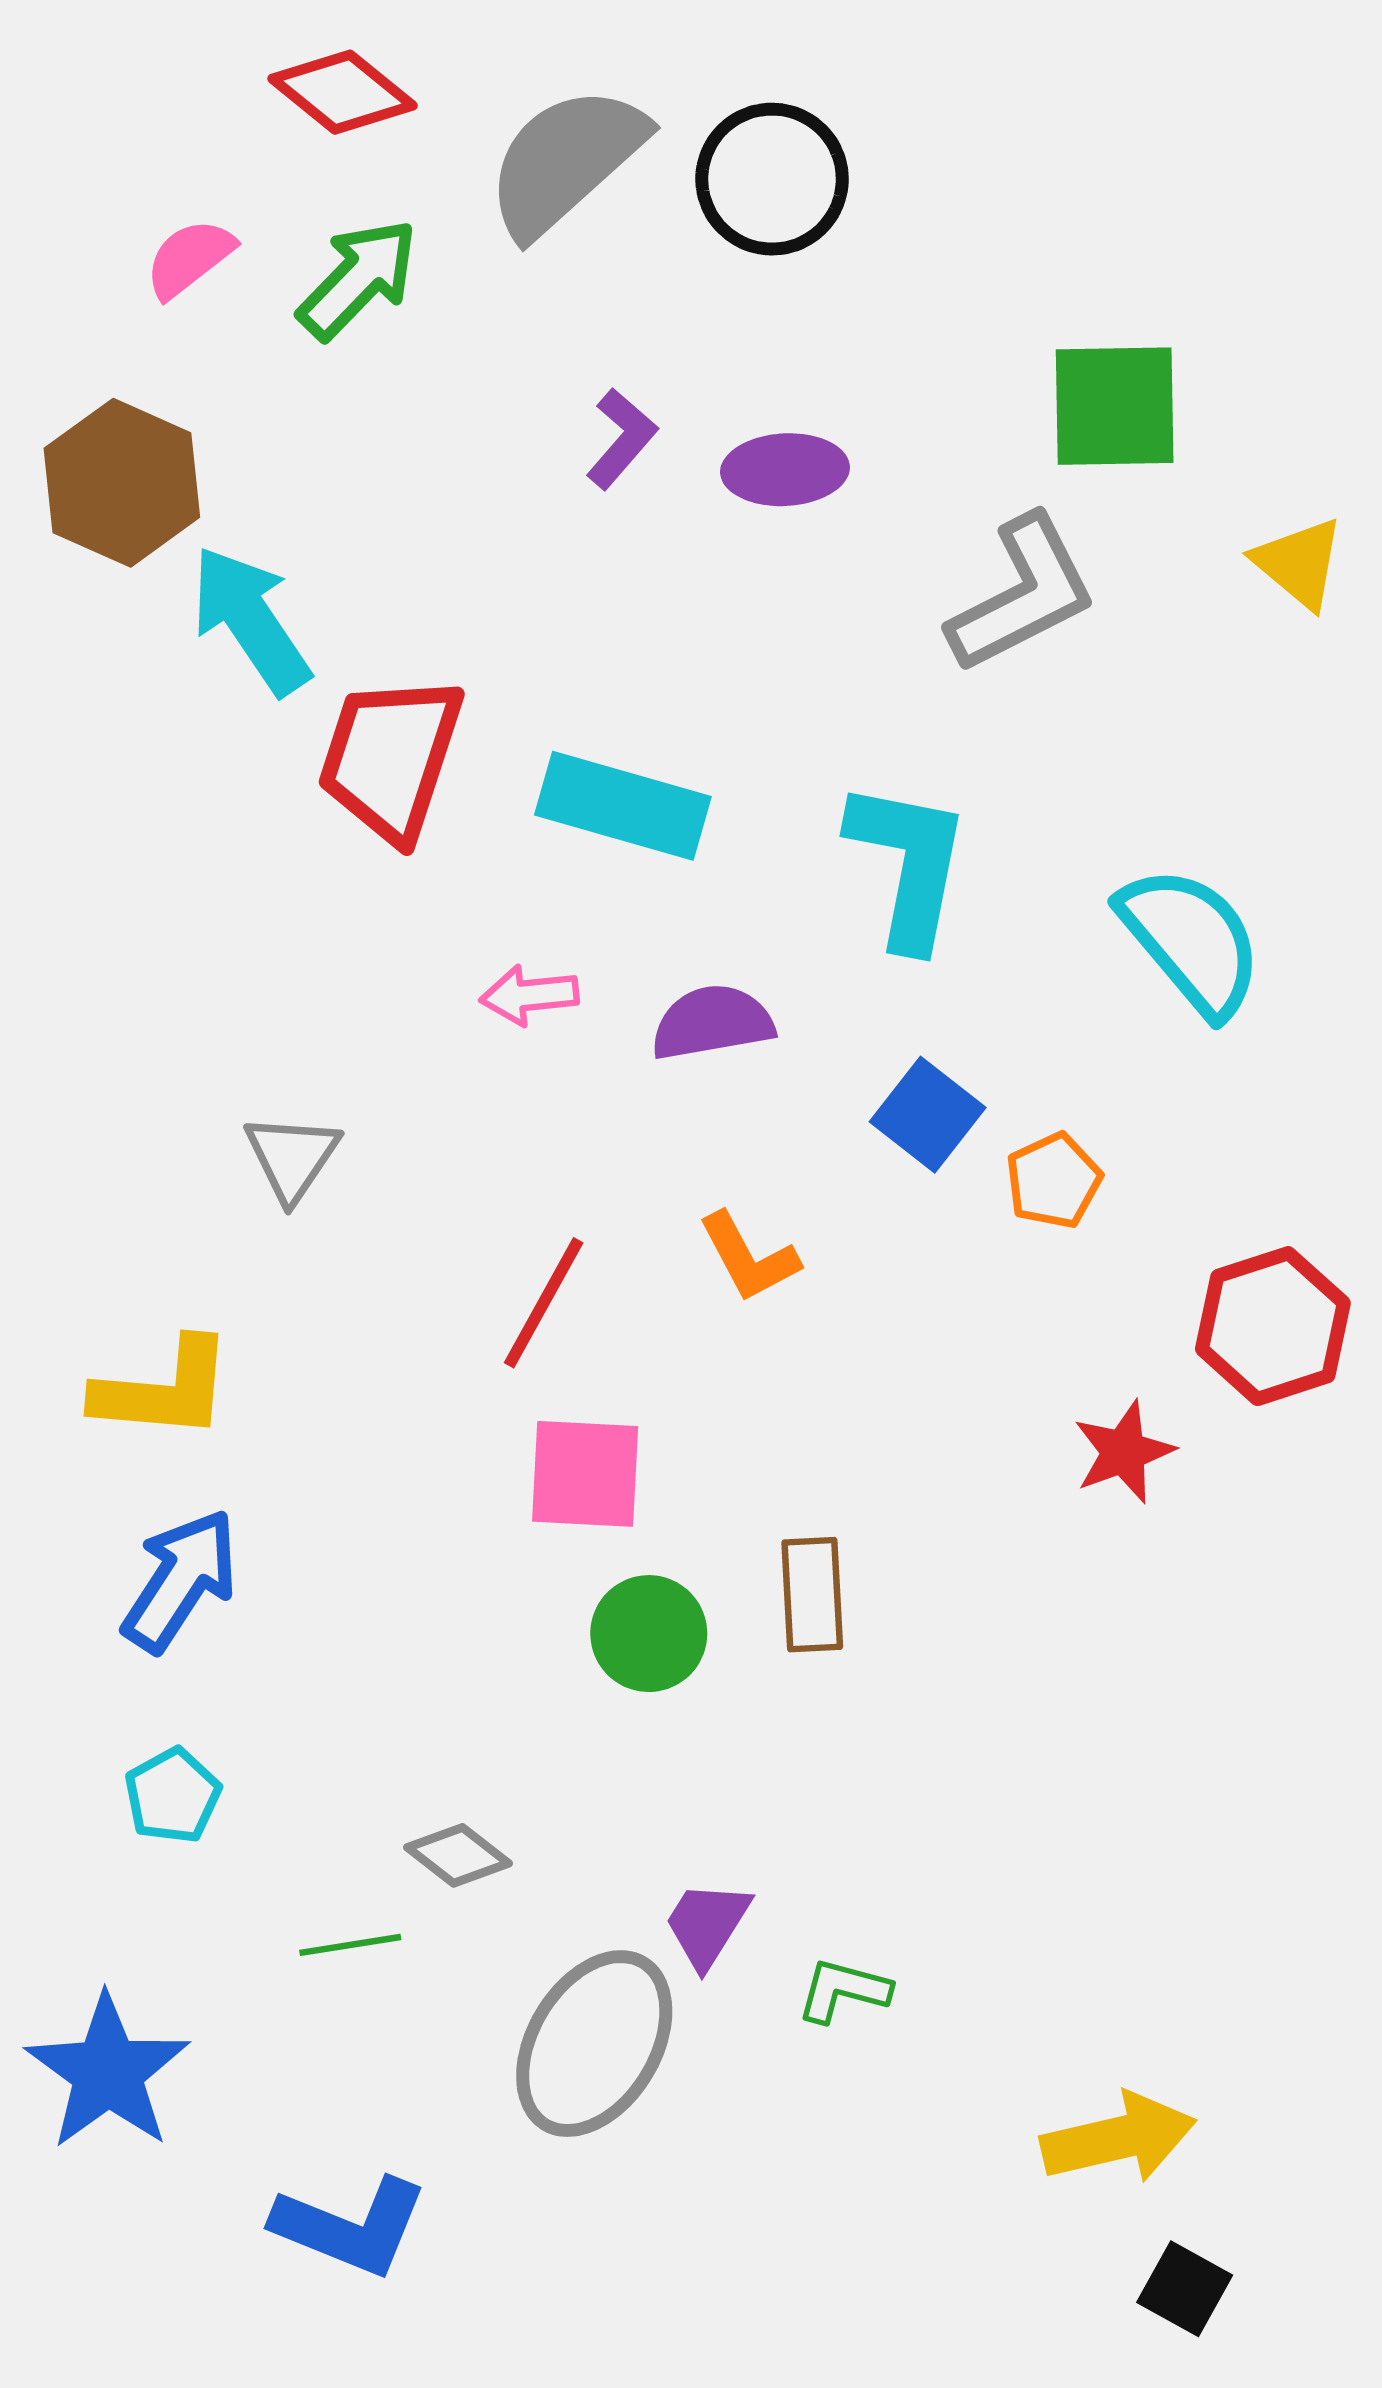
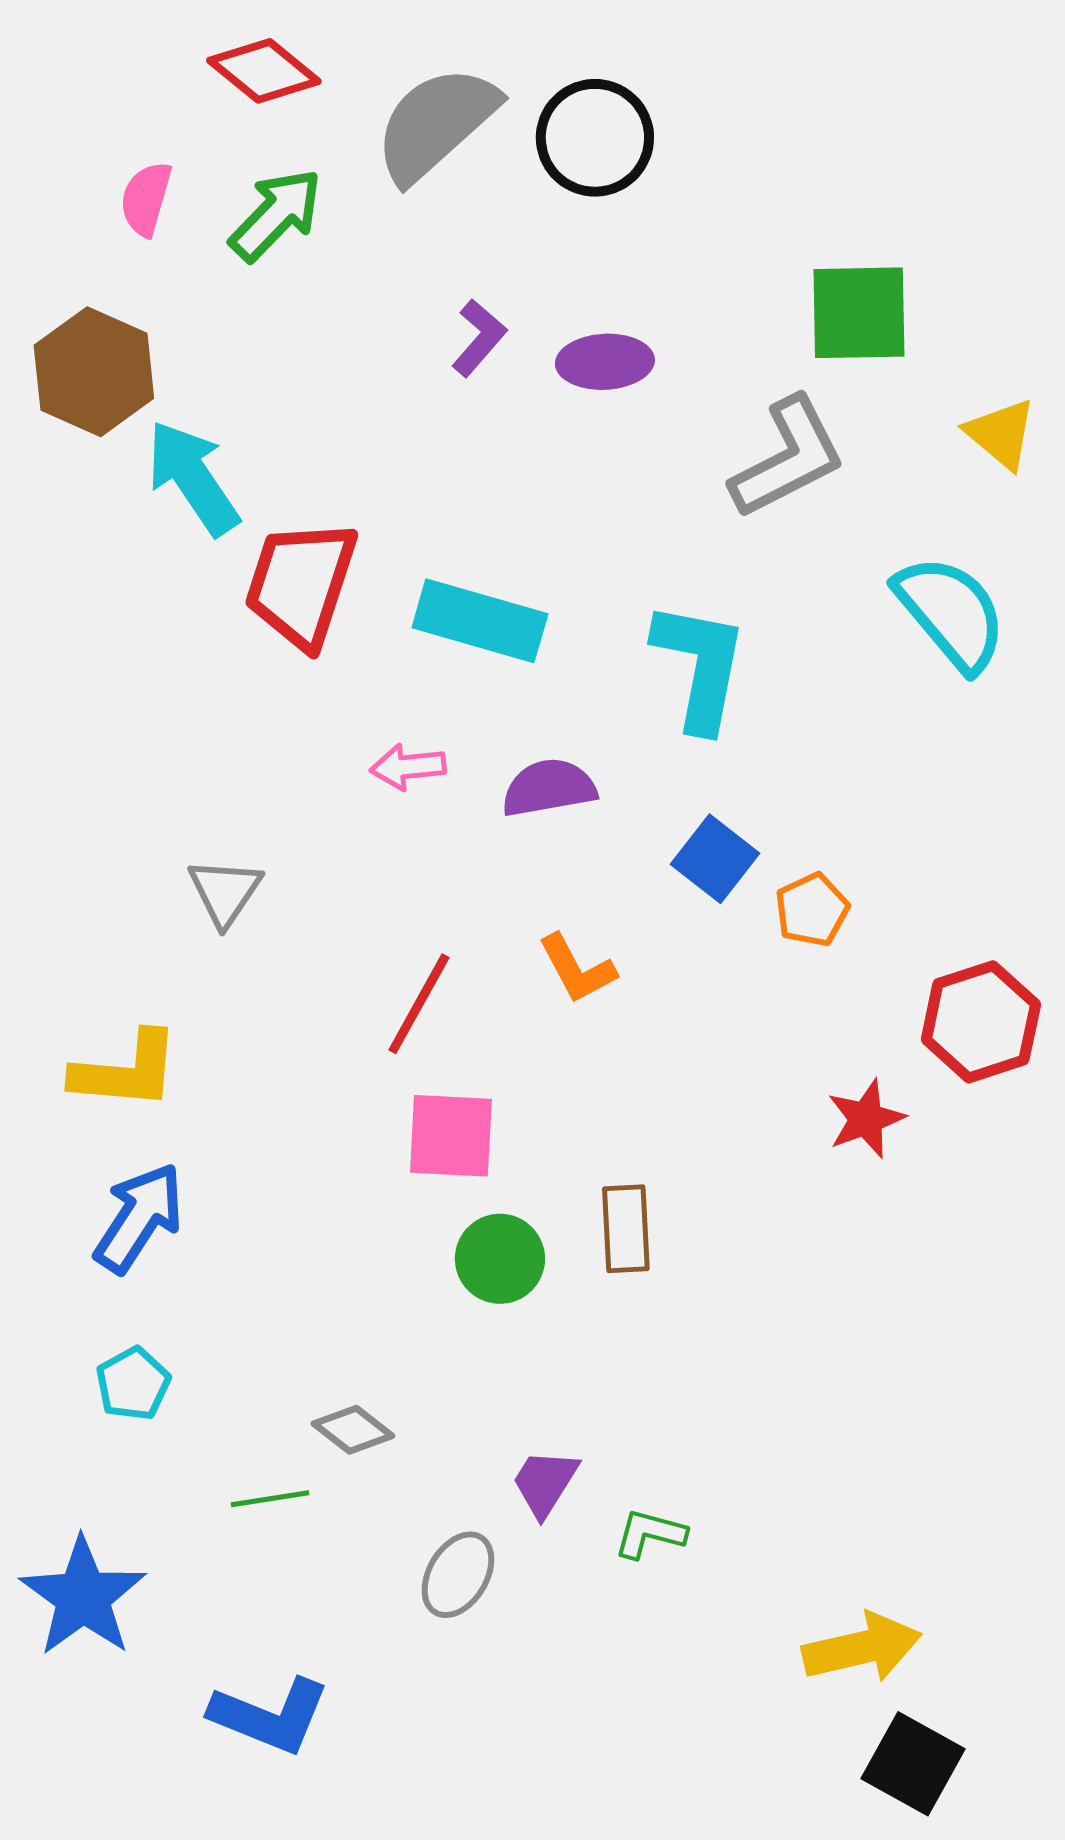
pink semicircle: (189, 258) -> (146, 199), turned -36
cyan semicircle: (1191, 941) -> (951, 613), moved
gray ellipse: (594, 2044) -> (458, 1575), size x0.6
black square: (1185, 2289) -> (913, 1764), size x1.4

